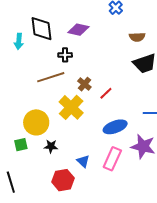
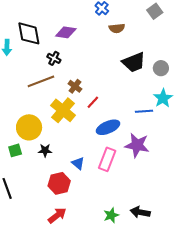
brown semicircle: (137, 37) -> (117, 28), moved
black cross: (65, 55) -> (54, 58), turned 32
red line: (106, 93) -> (93, 102), moved

